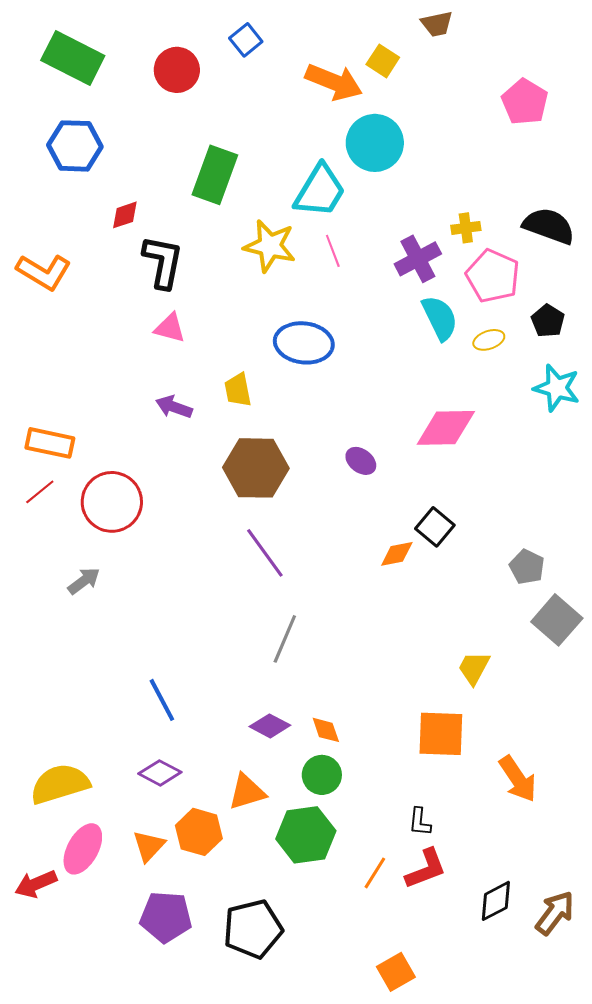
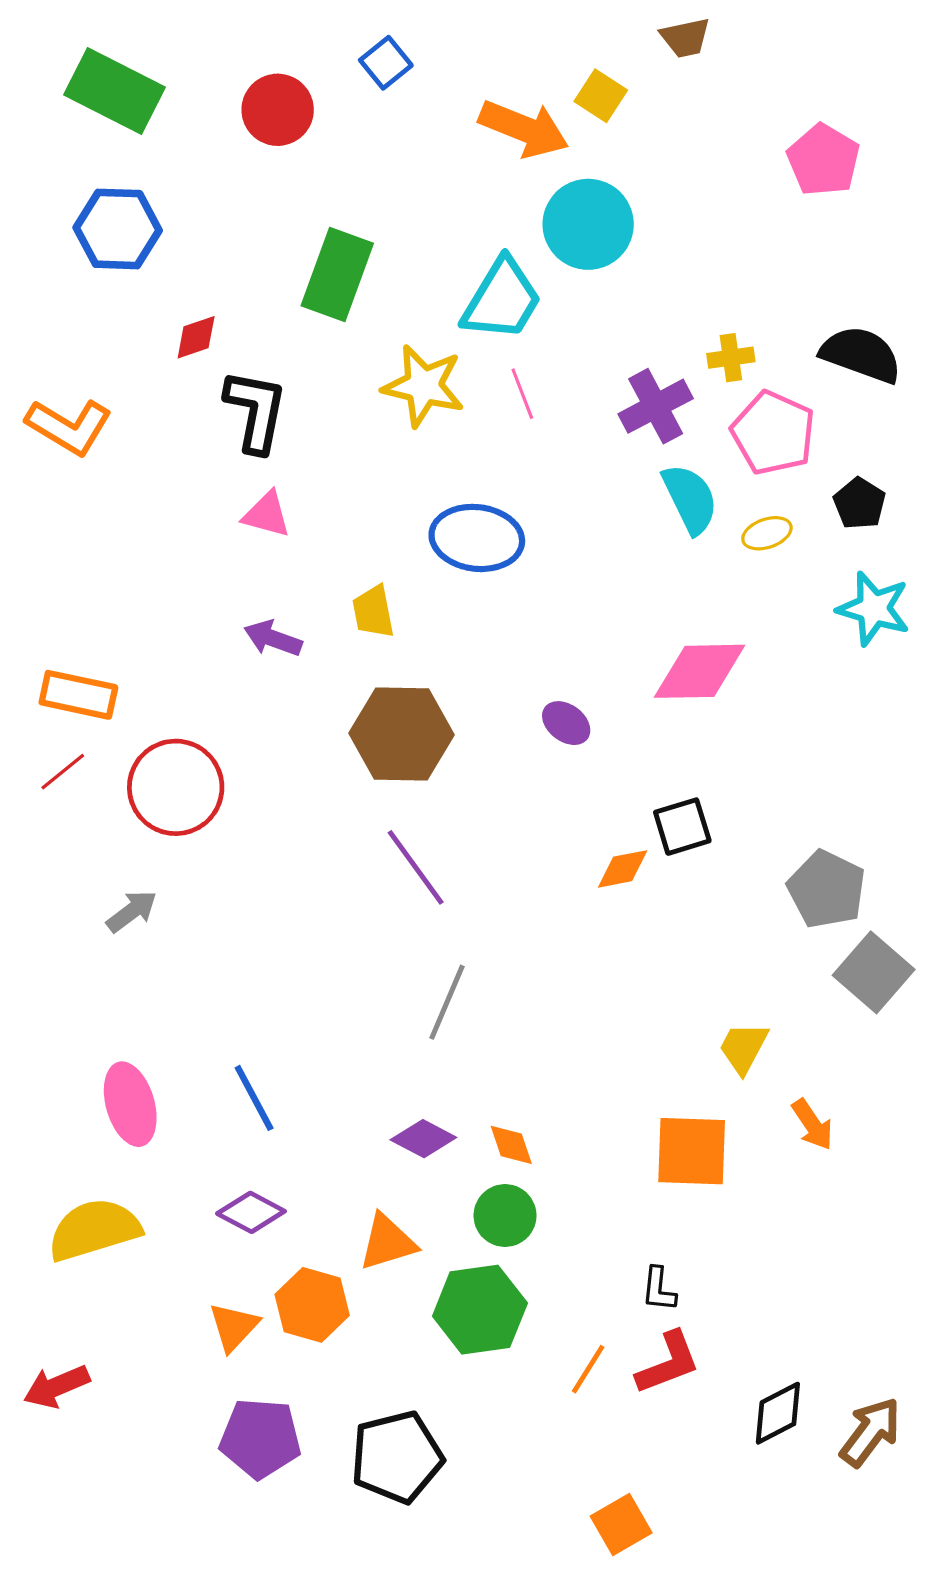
black square: (435, 527) -> (682, 827), turned 33
gray pentagon: (527, 567) -> (827, 889), size x1.4
orange arrow: (518, 779) -> (812, 1125), moved, size x0.7
pink ellipse: (83, 849) -> (130, 1104), moved, turned -45

